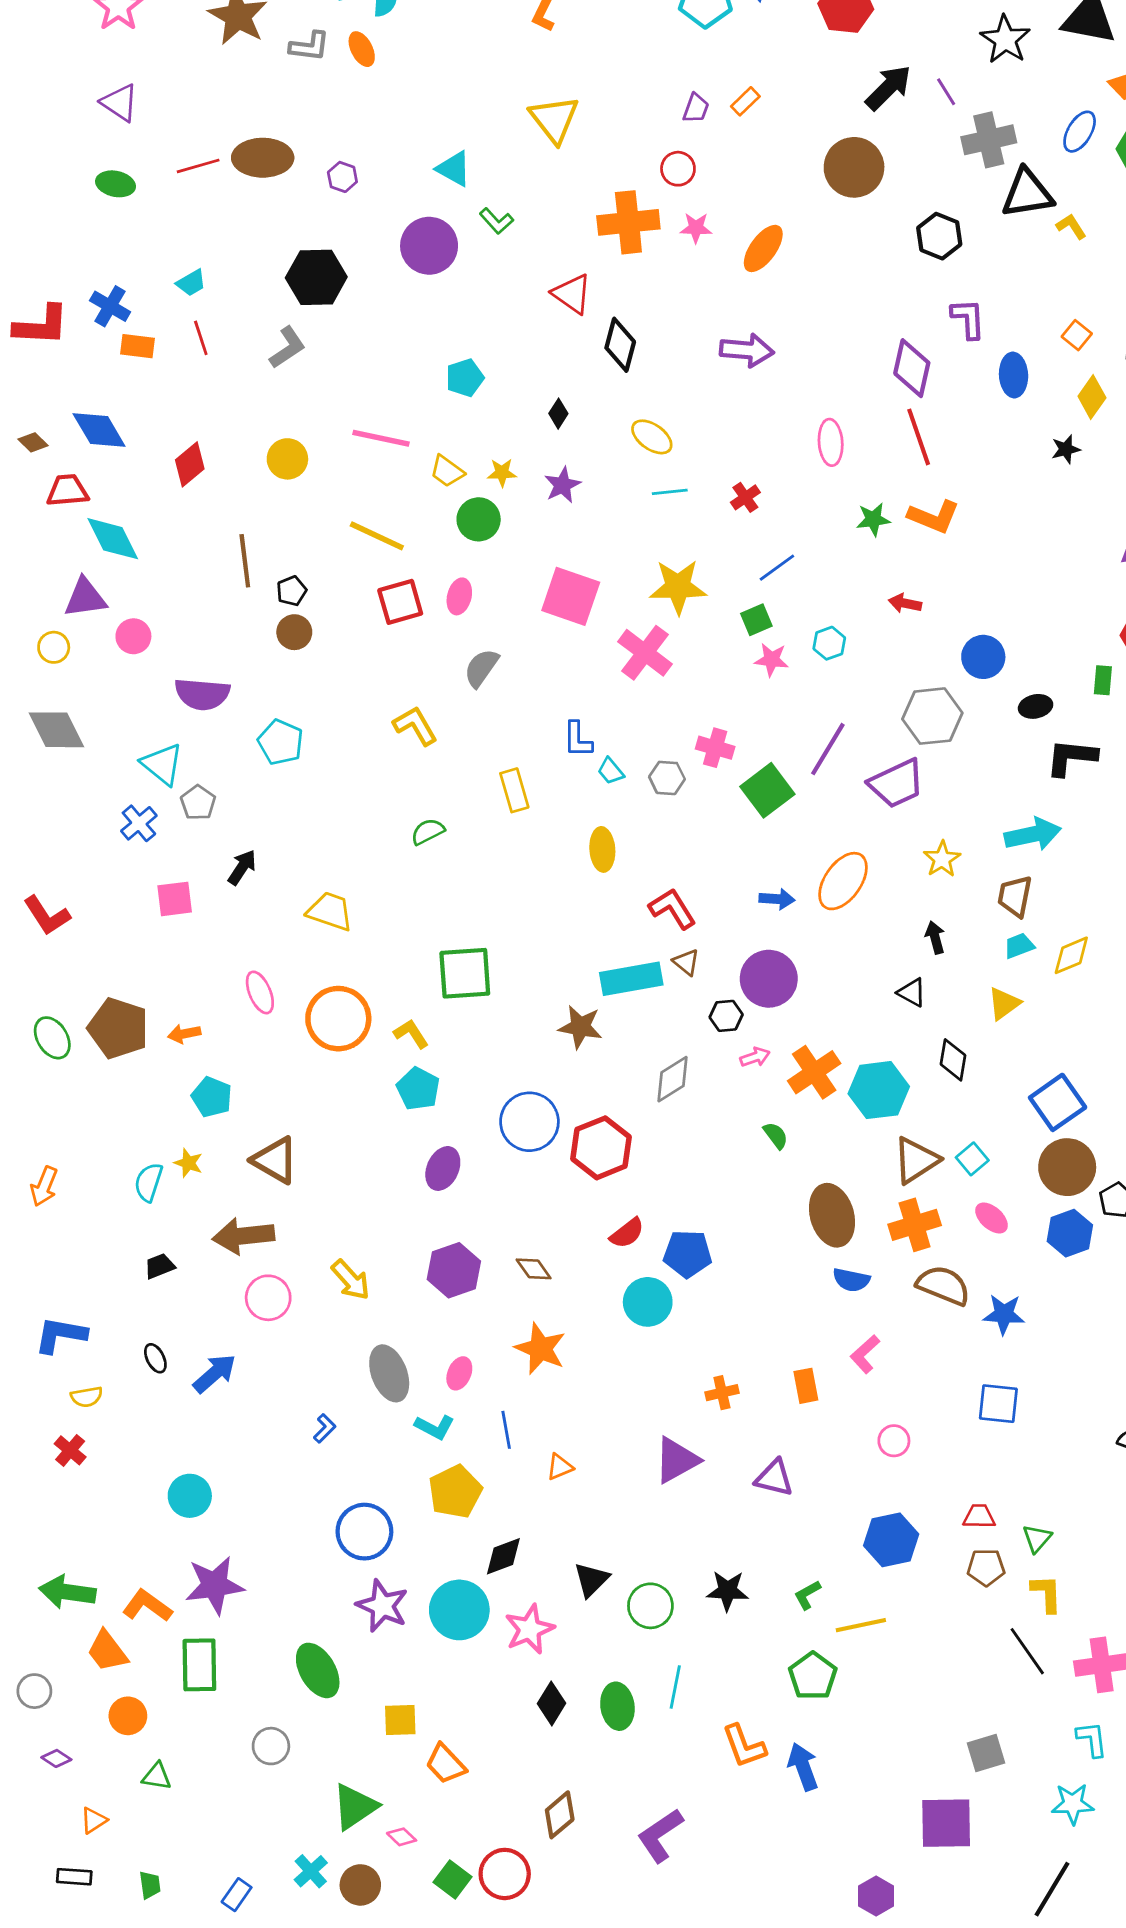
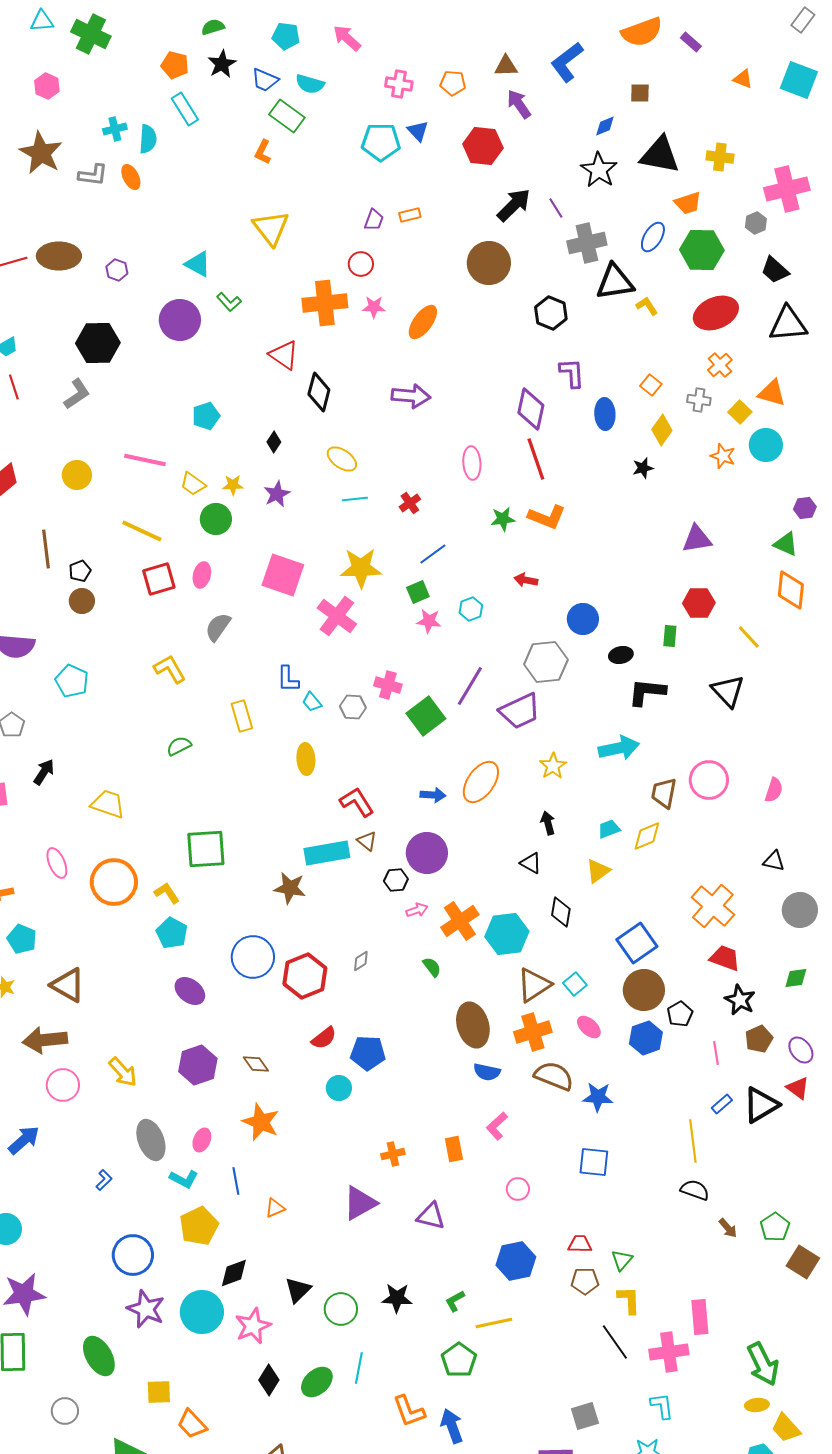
orange rectangle: (745, 101) -> (410, 215), turned 30
brown trapezoid: (1015, 896) -> (664, 793), moved
gray diamond: (672, 1079) -> (361, 961), moved, size x0.6
purple ellipse: (443, 1168) -> (190, 991), turned -76
cyan circle: (648, 1302) -> (339, 1088), size x0.7
green ellipse: (617, 1706) -> (317, 1382), turned 56

